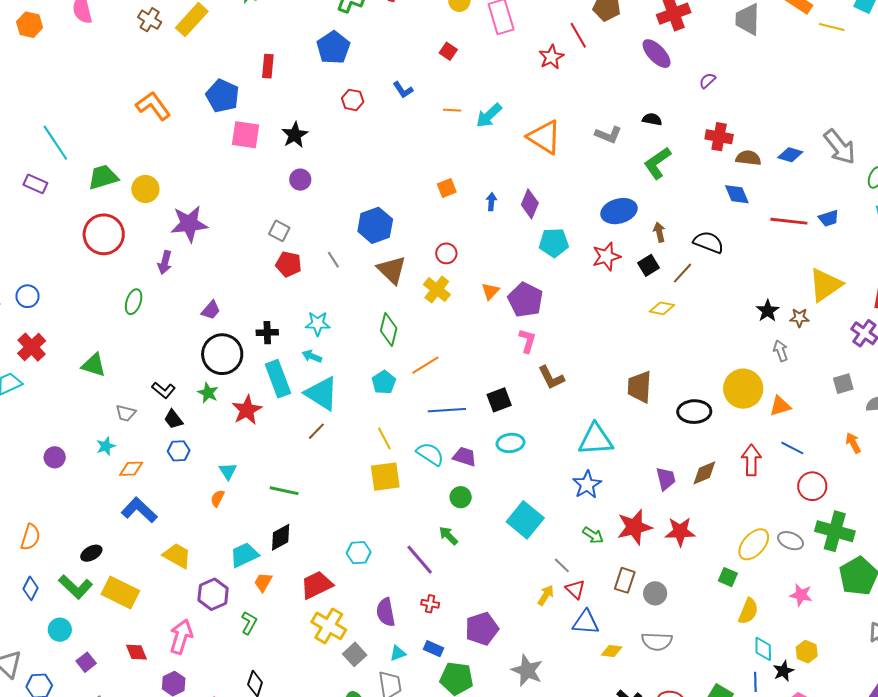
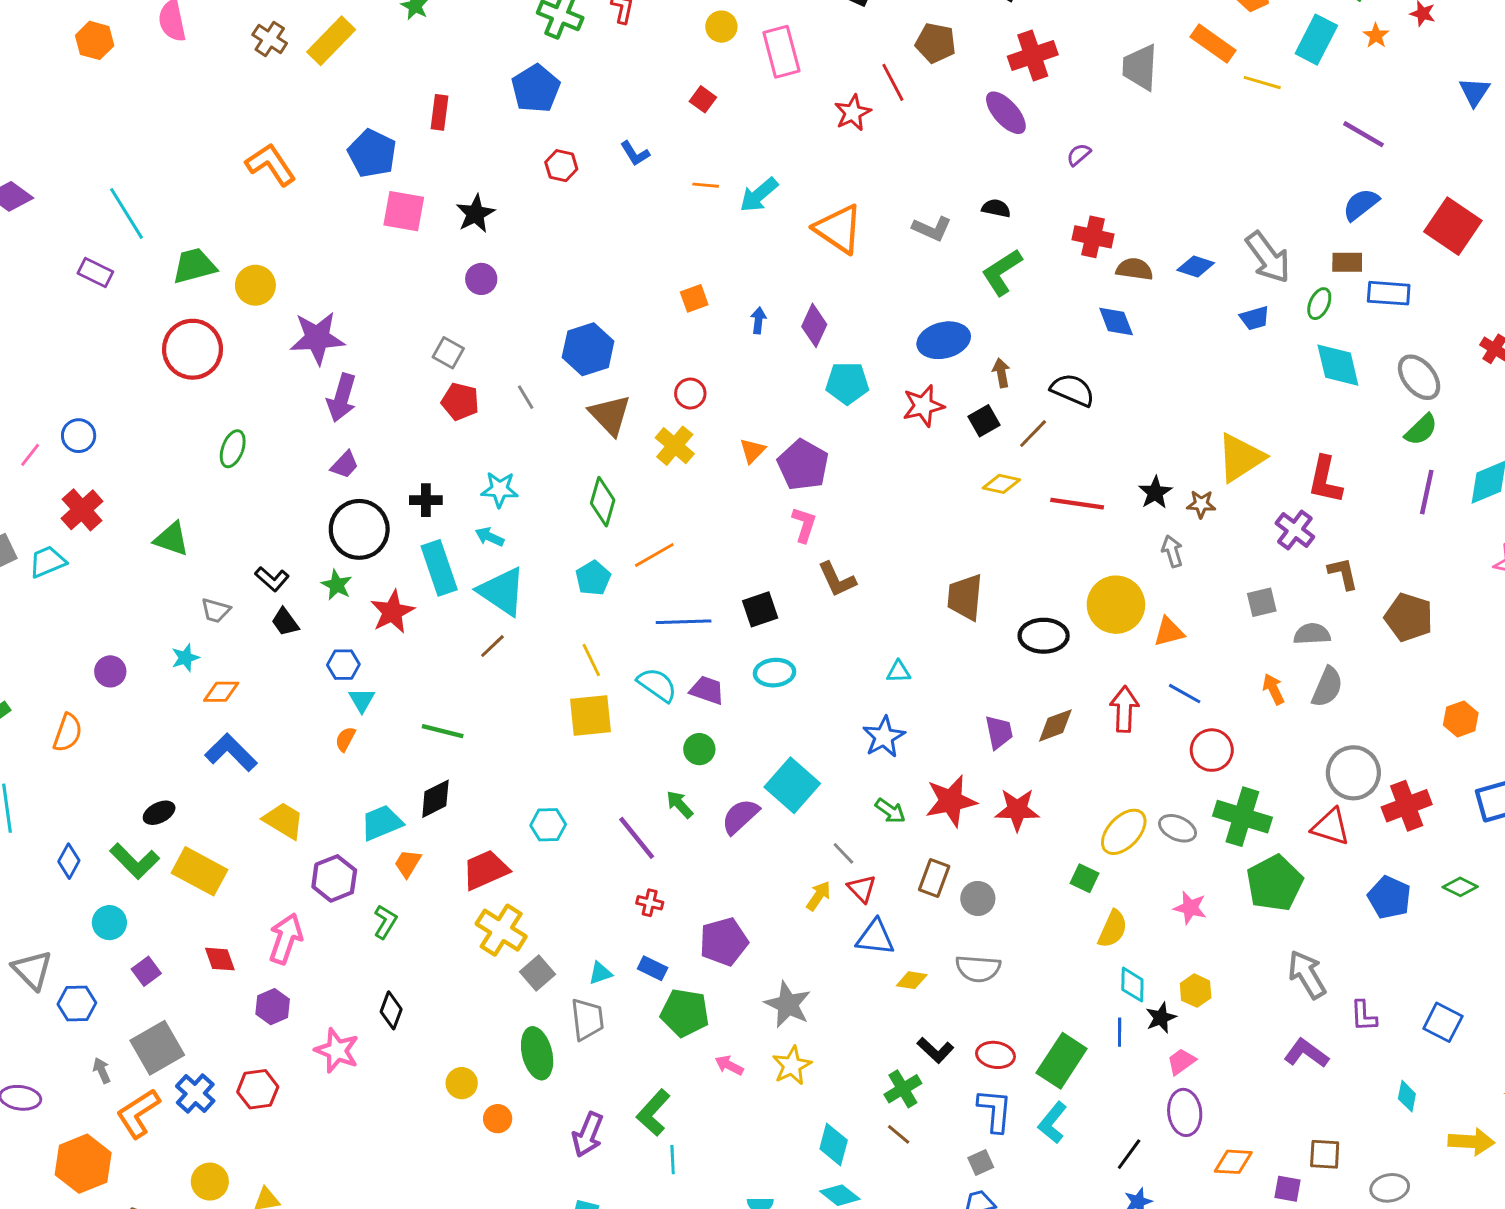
blue trapezoid: (829, 218) -> (1255, 318), moved
red line: (789, 221) -> (1077, 504), moved
purple arrow: (165, 262) -> (342, 398), moved, size x1.4
cyan triangle: (596, 440) -> (899, 672), size x0.5
blue hexagon: (179, 451) -> (343, 665), moved
orange semicircle: (30, 537) -> (68, 733), moved
purple semicircle: (386, 612) -> (740, 816), moved, turned 56

